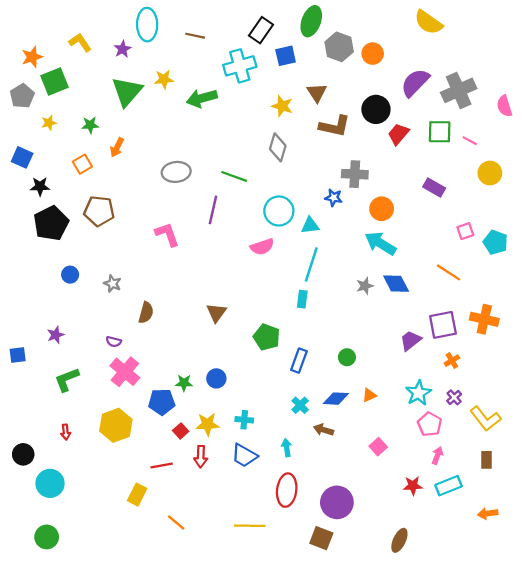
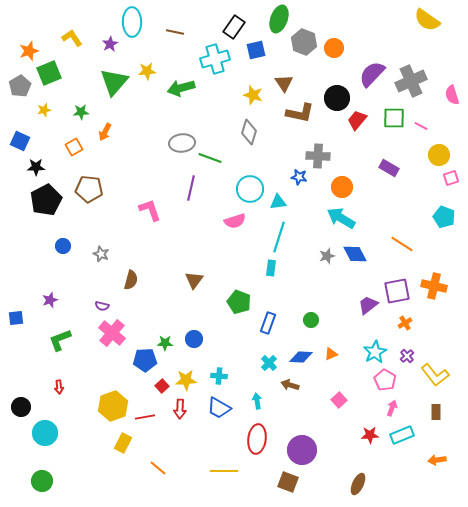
yellow semicircle: (428, 22) -> (427, 20), moved
gray ellipse: (176, 172) -> (182, 143), moved
pink square: (465, 231) -> (451, 178), moved
yellow hexagon: (116, 425) -> (113, 406), moved

